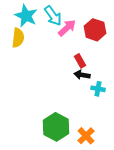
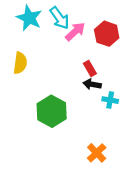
yellow semicircle: (18, 38) -> (20, 63), moved
green hexagon: (56, 127) -> (52, 111), moved

